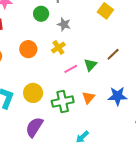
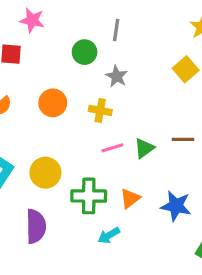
yellow cross: (58, 48) -> (100, 110), turned 32
brown line: (113, 54) -> (183, 139), turned 32
purple semicircle: (34, 127) -> (36, 226), turned 135
cyan arrow: (82, 137) -> (109, 235), moved

